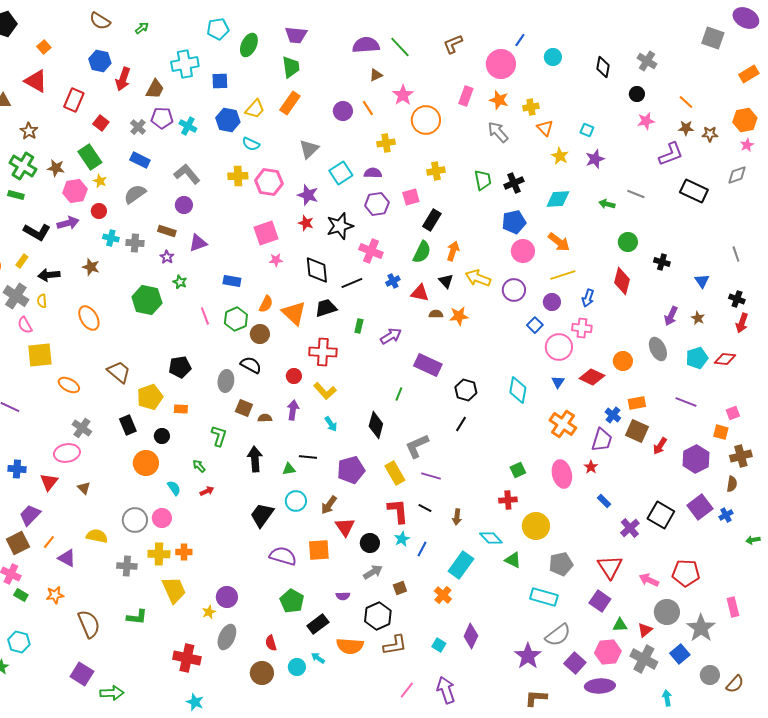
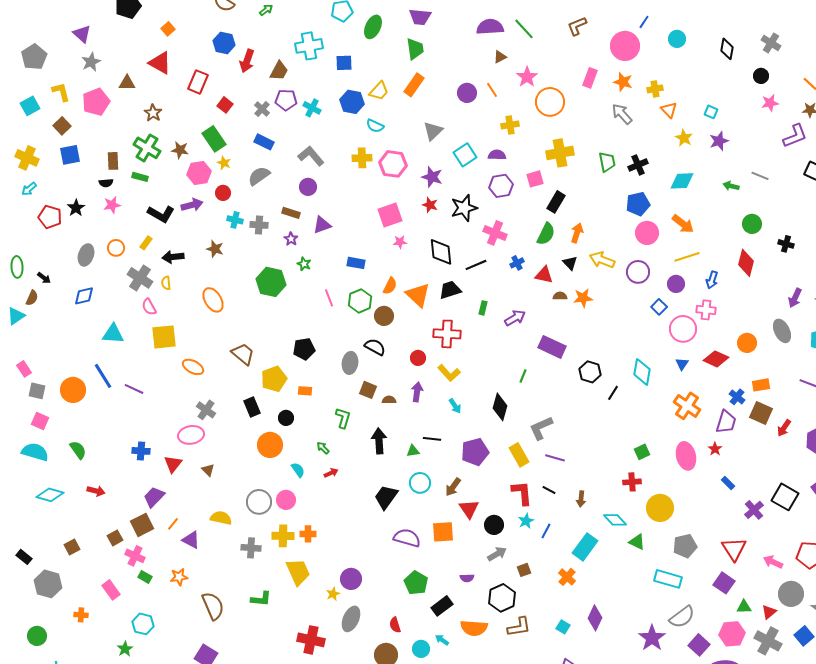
yellow cross: (436, 171) -> (560, 153), size x1.5
black line: (461, 424) -> (613, 393), moved

